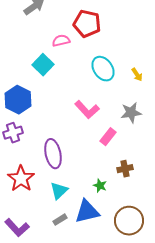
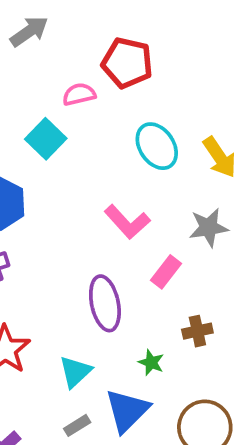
yellow arrow: (137, 75) -> (220, 157), size x1.6
purple ellipse: (53, 154) -> (105, 303), moved
blue triangle: (87, 212) -> (127, 411), turned -32

